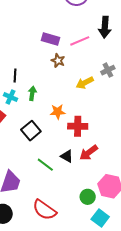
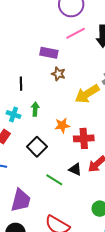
pink line: (80, 41) -> (76, 33), moved
black line: (15, 76) -> (21, 84), moved
yellow arrow: (85, 83) -> (87, 94), size x1.4

